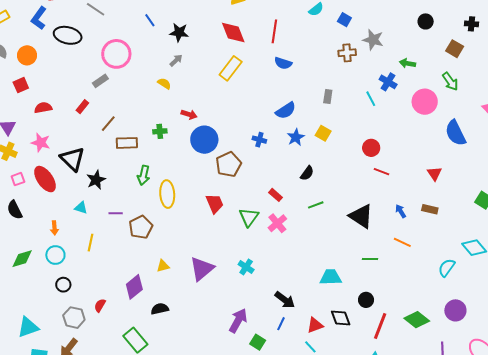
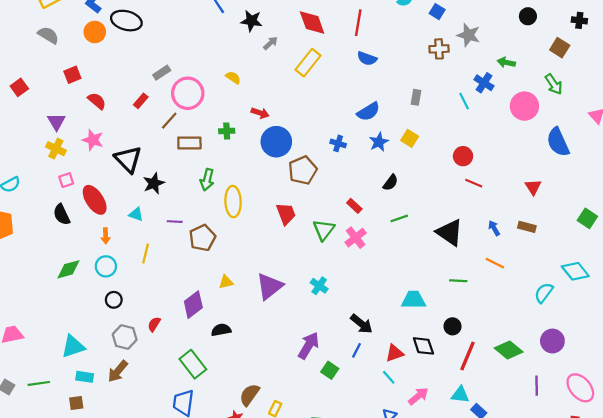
pink circle: (116, 54) -> (188, 93), moved
orange circle: (27, 55) -> (95, 32), moved
gray arrow: (176, 60) -> (271, 43), moved
red semicircle: (43, 108) -> (97, 101), turned 48
red ellipse: (45, 179) -> (95, 200), moved

